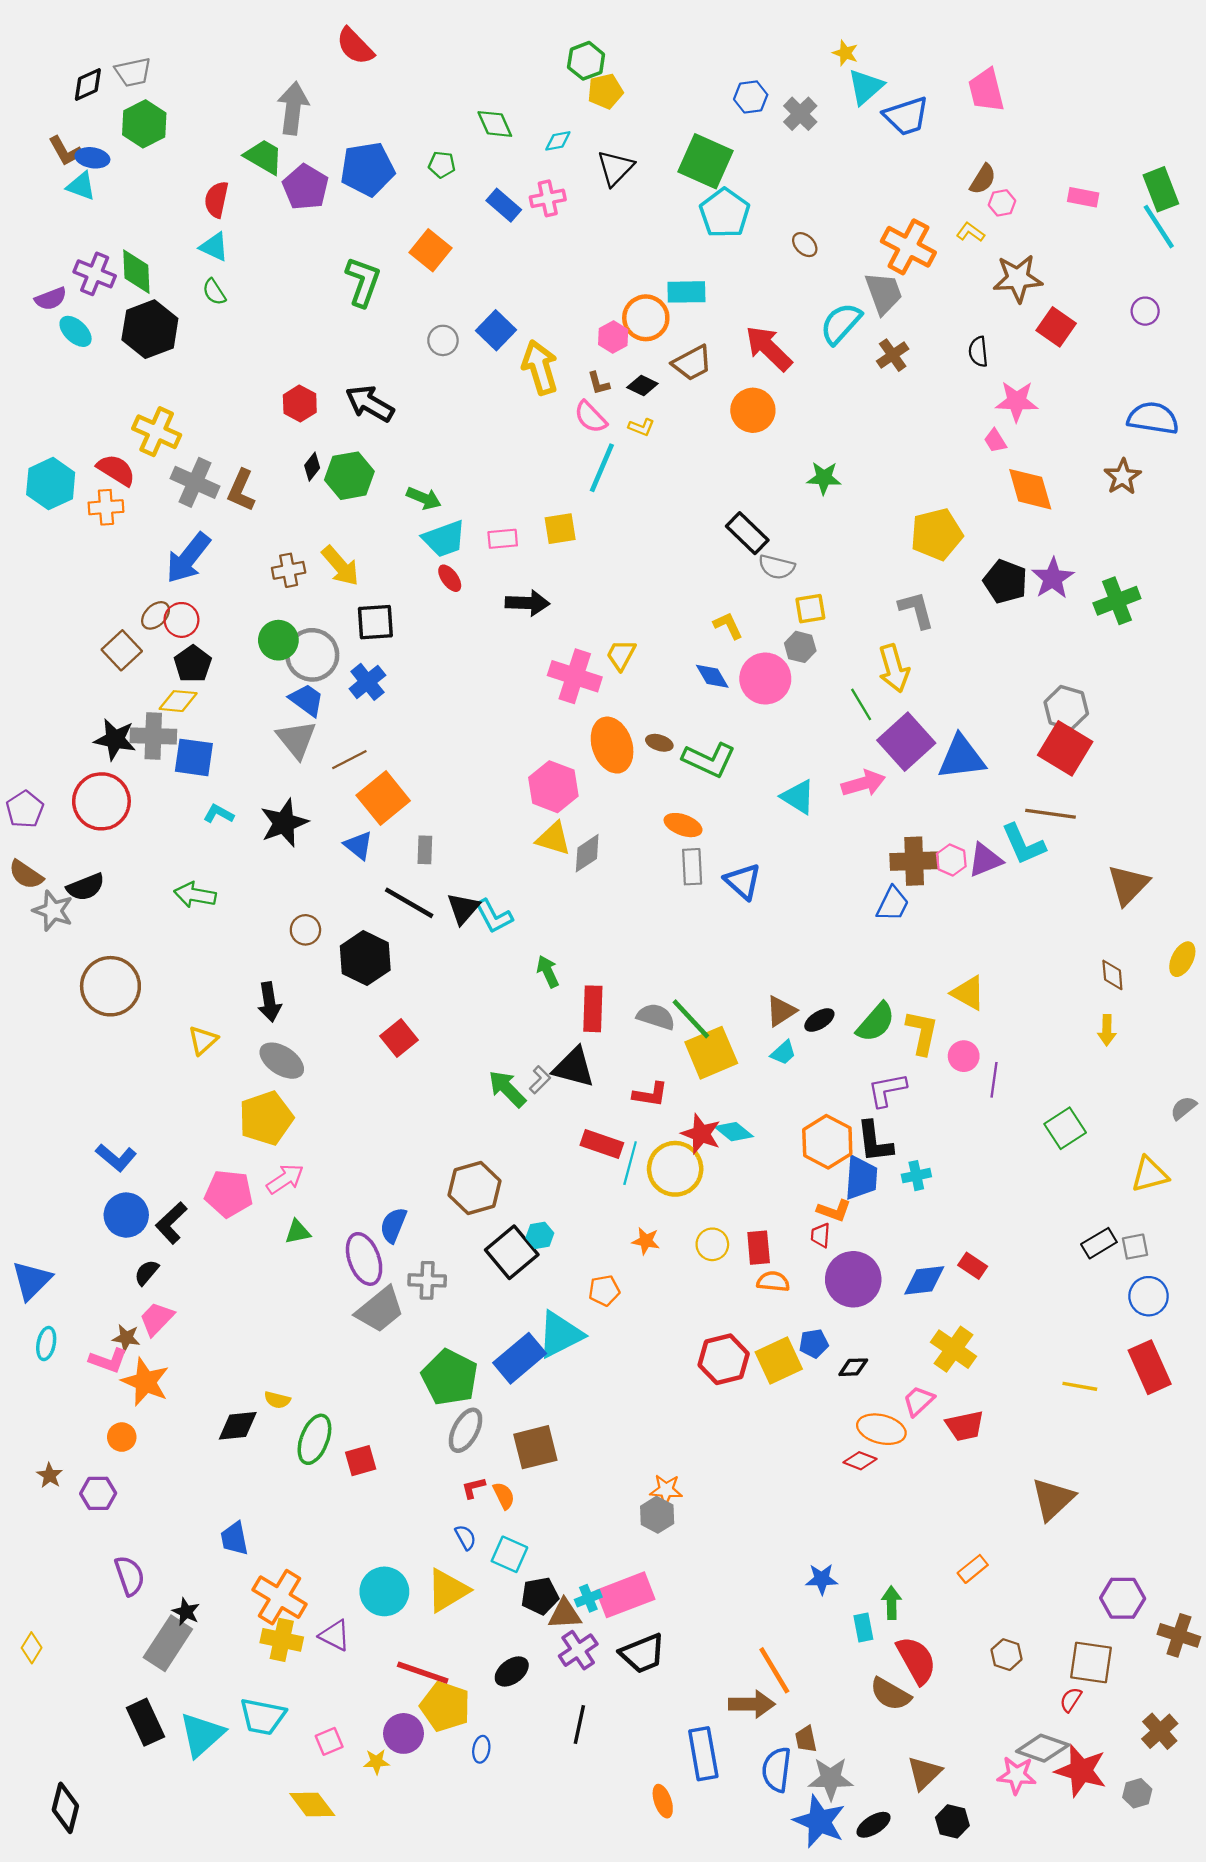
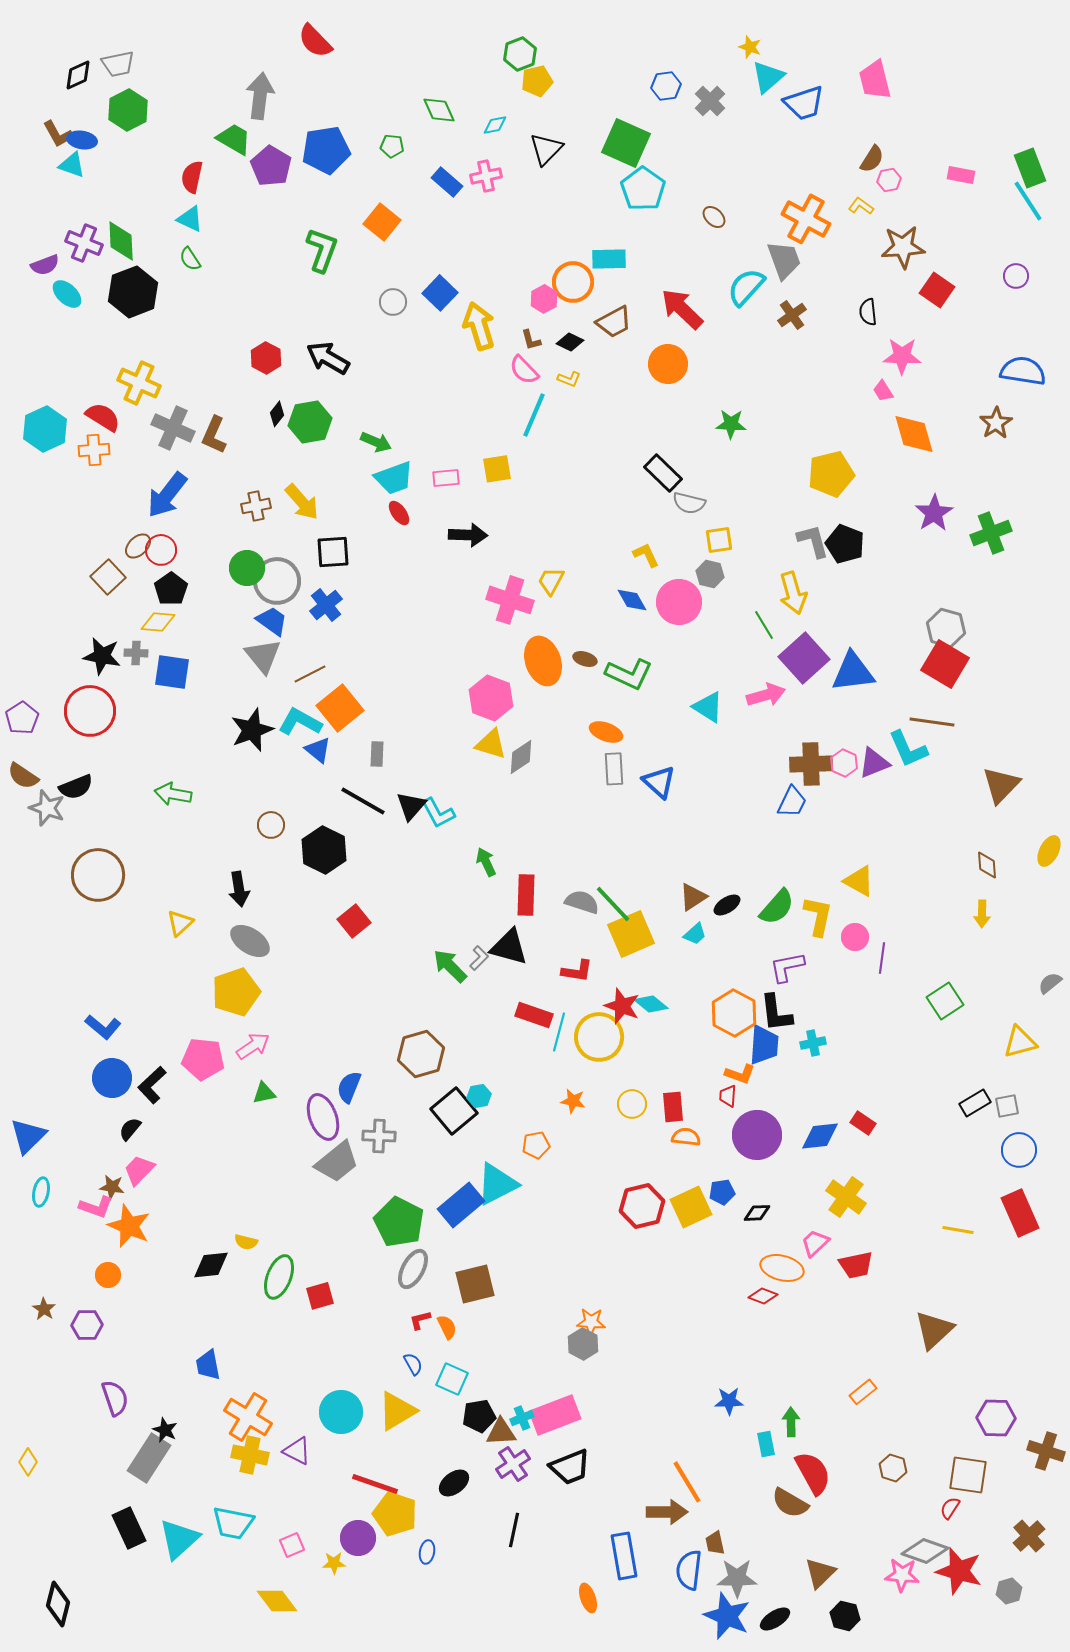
black pentagon: (1005, 582) -> (845, 544), moved
gray cross: (153, 736) -> (136, 653), size x0.6
cyan L-shape: (219, 814) -> (300, 722), moved, size x1.6

